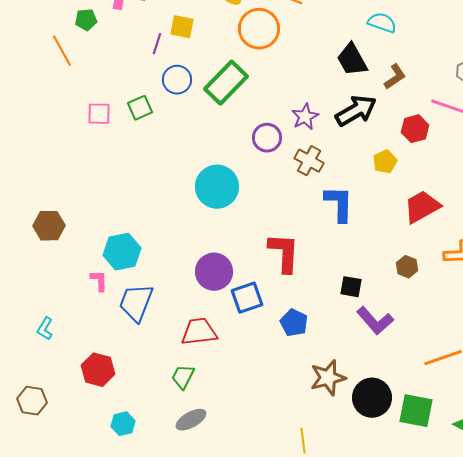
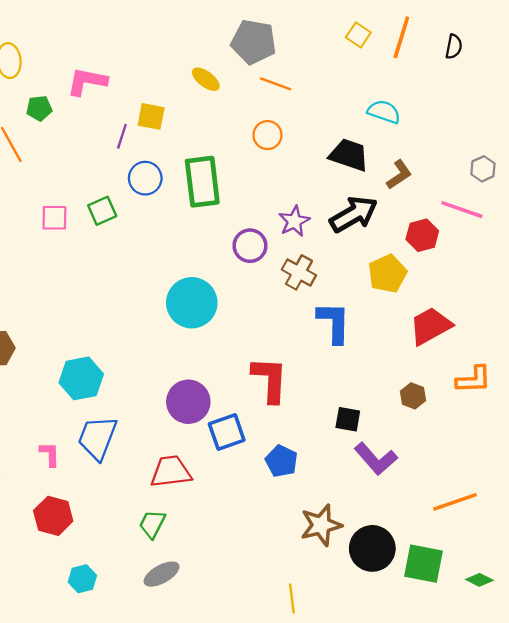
orange circle: (259, 29) -> (267, 135), moved, size x0.6
black trapezoid: (352, 60) -> (349, 155), turned 138
green rectangle: (226, 83) -> (202, 182), turned -51
yellow pentagon: (385, 162) -> (387, 274), size x1.4
pink L-shape: (99, 281) -> (50, 454), moved

